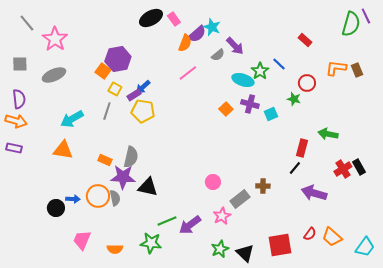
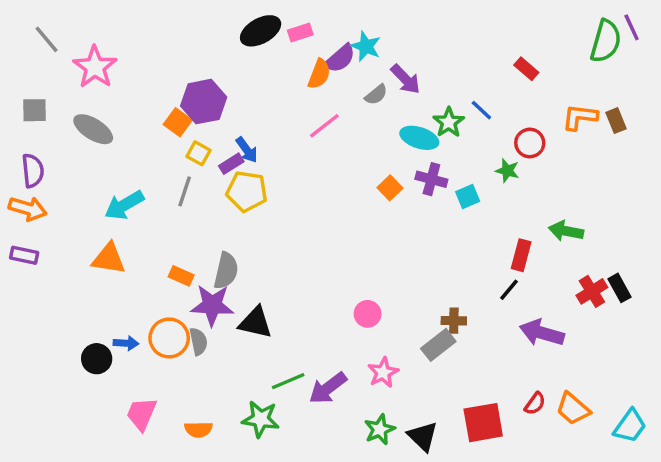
pink rectangle: (174, 19) -> (300, 33), turned -72
gray ellipse: (54, 75) -> (93, 129), turned 55
blue arrow: (143, 87) -> (247, 150), turned -84
gray rectangle: (240, 199) -> (438, 345), moved

